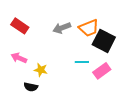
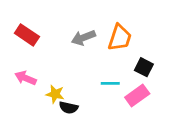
orange trapezoid: (89, 28) -> (120, 38), turned -50
black square: (104, 41) -> (144, 67), moved, size x0.6
black semicircle: (31, 87) -> (69, 108), moved

